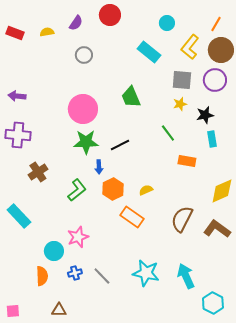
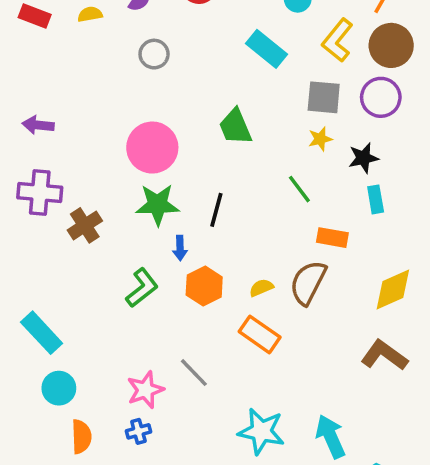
black line: (120, 145) -> (216, 210), turned -48
brown cross: (38, 172) -> (85, 225), moved
orange rectangle: (132, 217) -> (260, 334), moved
brown semicircle: (182, 219) -> (308, 283), moved
pink star: (78, 237) -> (145, 390), moved
cyan circle: (54, 251) -> (59, 388), moved
gray line: (102, 276) -> (194, 373), moved

